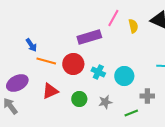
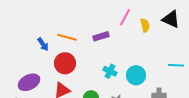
purple rectangle: (89, 37) -> (101, 36), size x0.7
orange line: (46, 61) -> (67, 37), moved
red circle: (73, 64) -> (65, 63), moved

